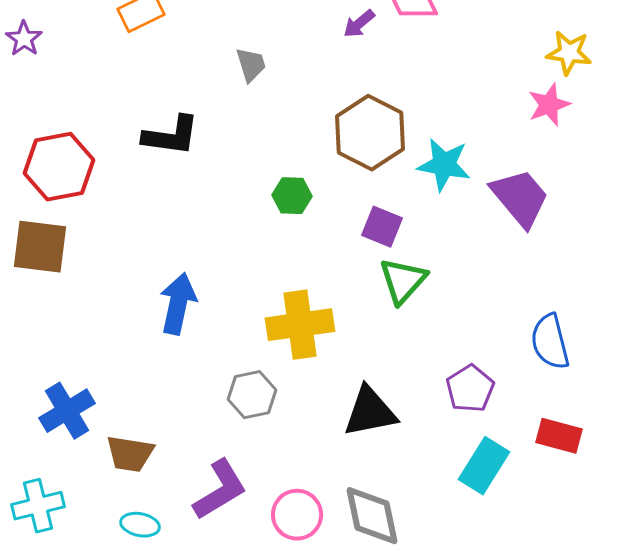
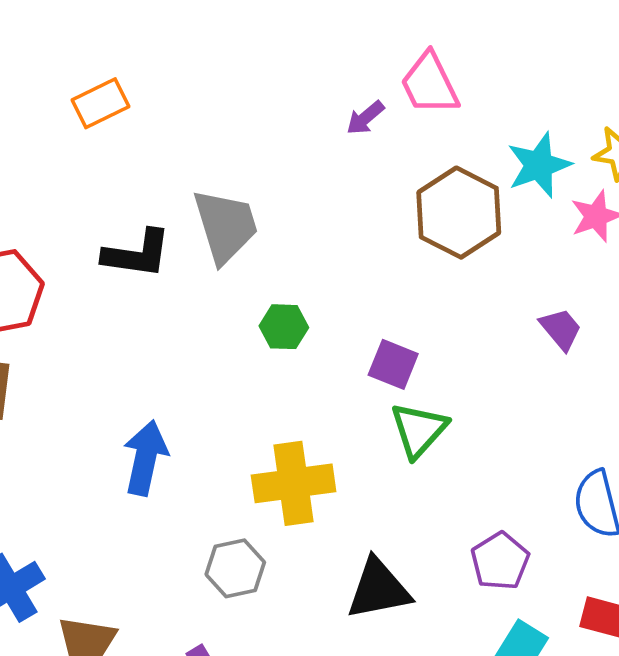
gray trapezoid: (251, 65) -> (226, 226), moved, size x1.8
brown hexagon: (370, 133) -> (459, 213), moved
cyan star: (444, 165) -> (539, 165), moved, turned -30
purple trapezoid: (520, 198) -> (561, 329), size x0.6

